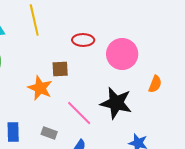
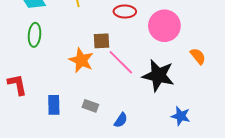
orange semicircle: (155, 84) -> (198, 56), turned -60
pink line: (79, 113) -> (121, 62), moved

